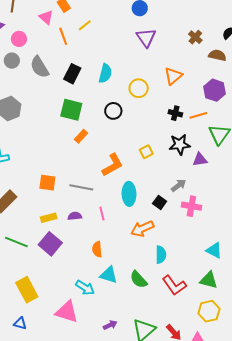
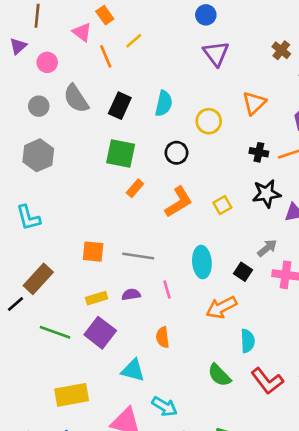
gray circle: (12, 61) -> (39, 106), moved
orange L-shape: (112, 165) -> (179, 202), moved
cyan triangle: (109, 275) -> (133, 370), moved
cyan arrow: (85, 288) -> (165, 406), moved
yellow rectangle: (27, 290) -> (72, 395), turned -70

